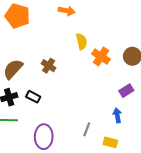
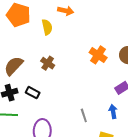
yellow semicircle: (82, 41) -> (47, 27), moved
gray line: (87, 129) -> (84, 115), moved, turned -40

